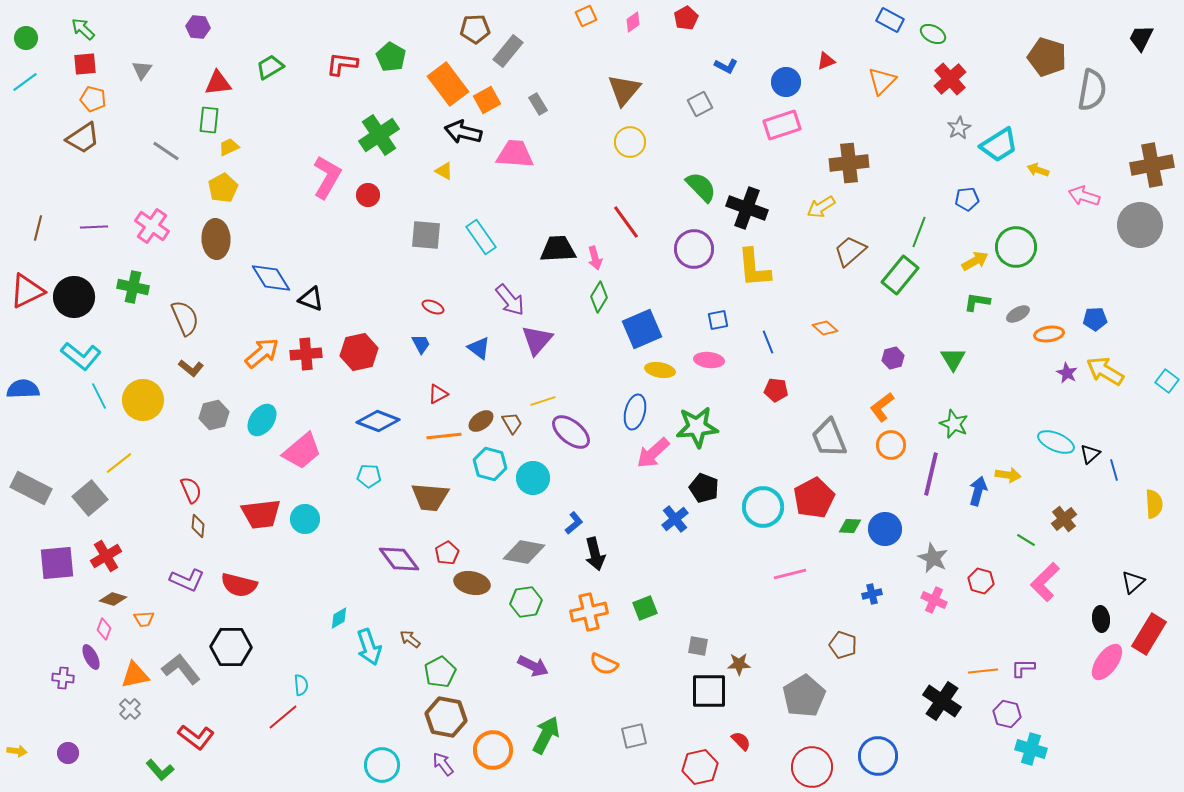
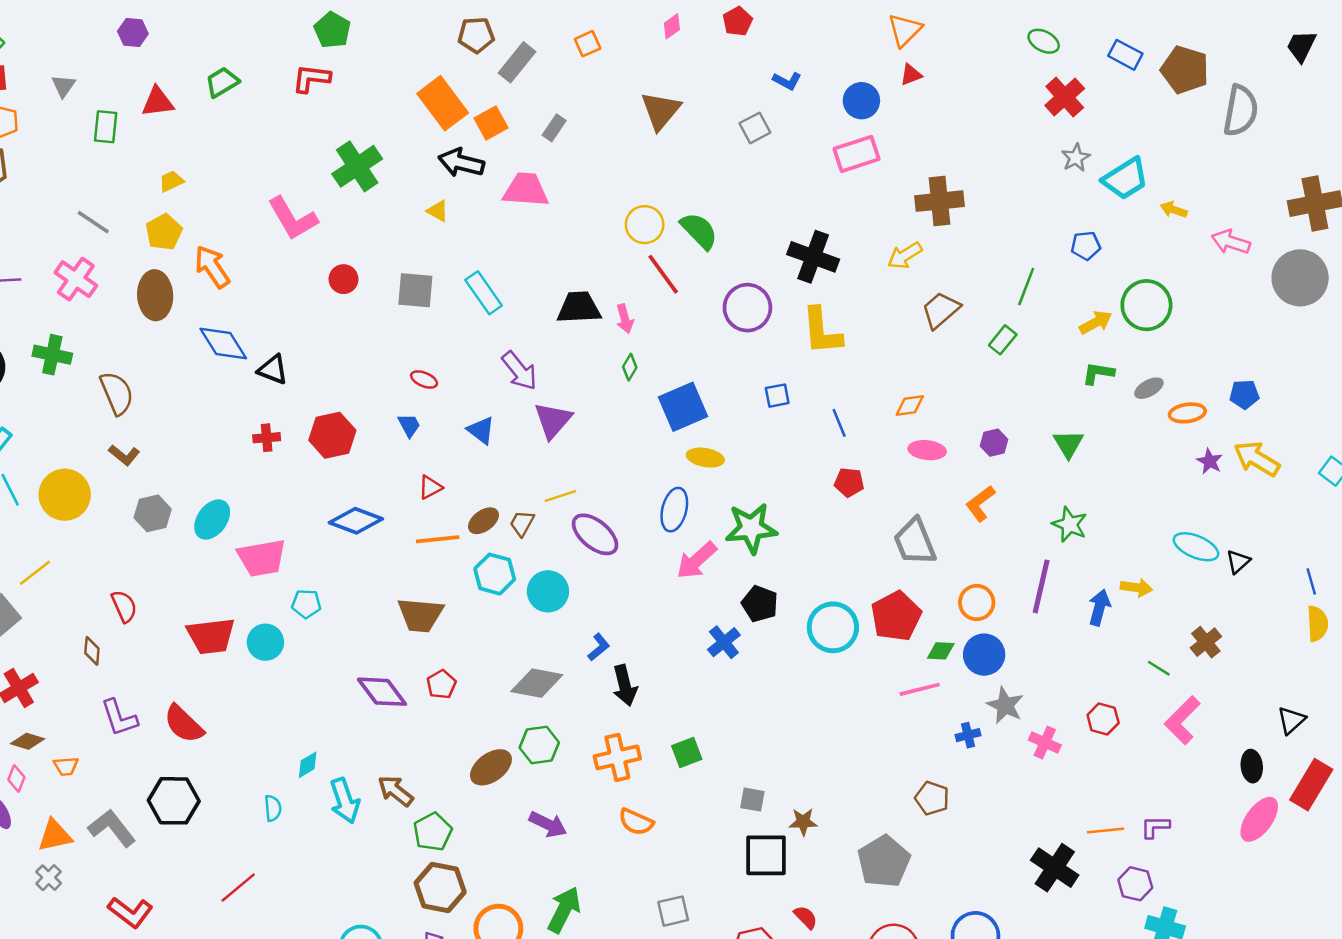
orange square: (586, 16) -> (588, 44), moved
blue rectangle: (890, 20) -> (1125, 55), moved
green pentagon: (391, 57) -> (332, 30), moved
orange triangle: (882, 81) -> (905, 30), moved
gray rectangle: (538, 104) -> (554, 128), turned 65
green rectangle: (209, 120) -> (106, 127), moved
yellow circle: (630, 142) -> (645, 225), moved
gray line: (166, 151) -> (93, 222), moved
pink L-shape: (327, 177) -> (293, 218), turned 120
green semicircle: (701, 187) -> (699, 231), moved
red circle: (368, 195) -> (343, 279), moved
green rectangle: (900, 275) -> (1003, 340), size x0.6
green diamond: (599, 297) -> (630, 367), size x0.7
orange diamond: (825, 328) -> (910, 406), turned -50
orange arrow: (262, 353) -> (212, 267), moved, turned -84
red cross: (306, 354) -> (267, 438), size x0.7
pink ellipse: (709, 360) -> (927, 450), moved
brown trapezoid: (512, 423) -> (522, 523), turned -120
orange circle: (891, 445) -> (977, 603), moved
pink trapezoid: (302, 451) -> (262, 558), turned 30
blue line: (1114, 470) -> (1311, 581), moved
cyan pentagon: (369, 476) -> (306, 604), moved
brown diamond: (198, 526) -> (92, 651), moved
gray star: (933, 558) -> (1005, 705), moved
pink line: (790, 574) -> (920, 689), moved
purple L-shape: (187, 580) -> (119, 718), turned 48
brown ellipse: (472, 583) -> (491, 767), moved, turned -48
red semicircle: (239, 585) -> (184, 724), turned 30
brown arrow: (410, 639) -> (396, 791), size x1.4
cyan semicircle: (301, 685) -> (273, 808), moved

